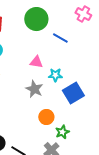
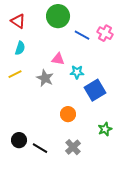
pink cross: (83, 14) -> (105, 33), moved
gray star: (34, 89) -> (45, 78), moved
green star: (62, 132) -> (105, 129), moved

